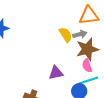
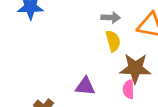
gray arrow: (80, 34) -> (111, 17), moved

